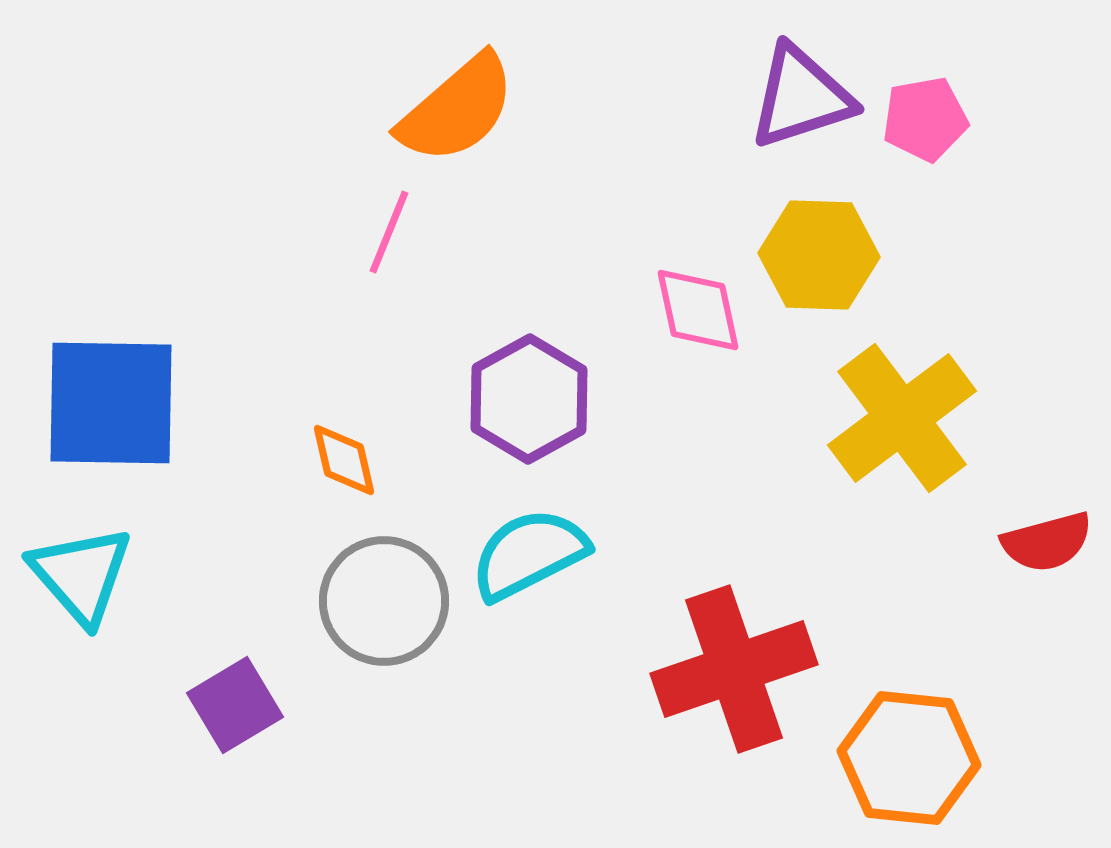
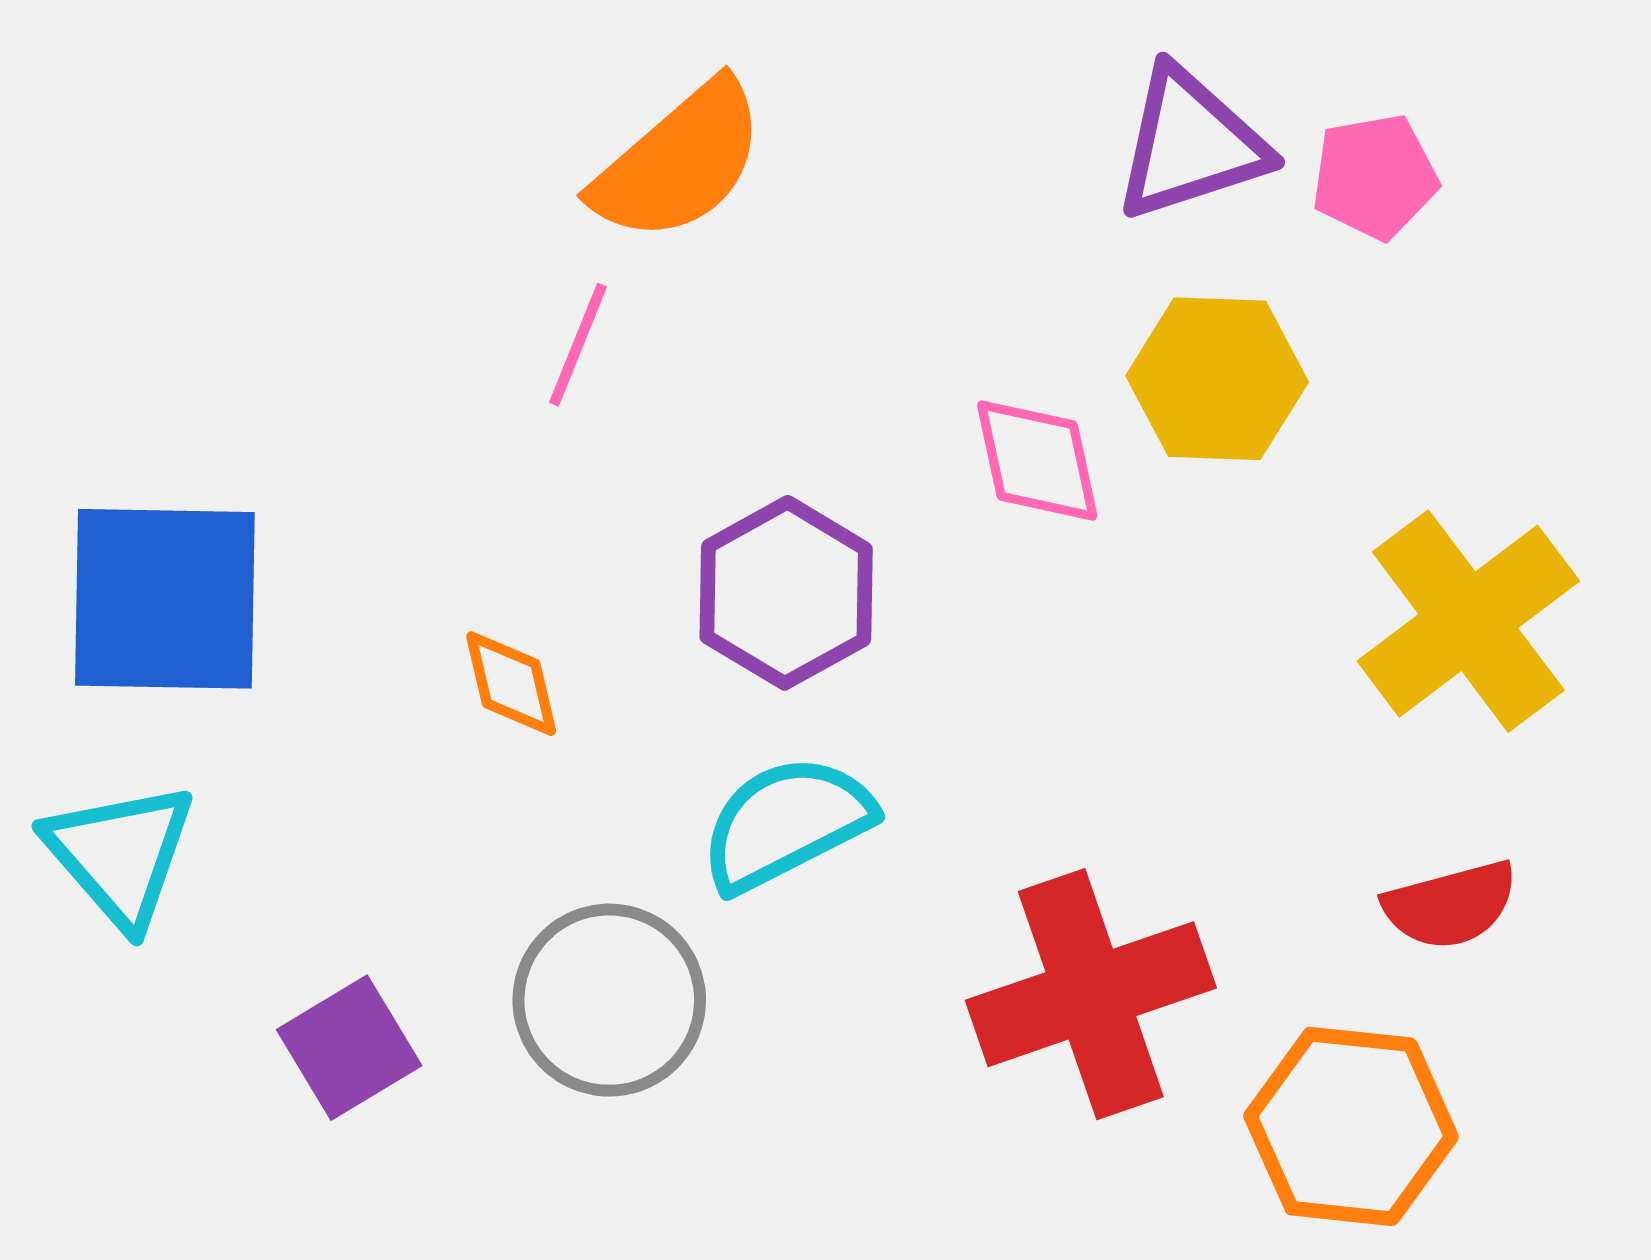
yellow cross: (902, 418) -> (1468, 621), moved
red semicircle: (1047, 542) -> (1450, 905), moved
gray circle: (384, 601) -> (609, 1000), moved

